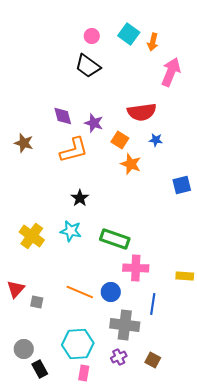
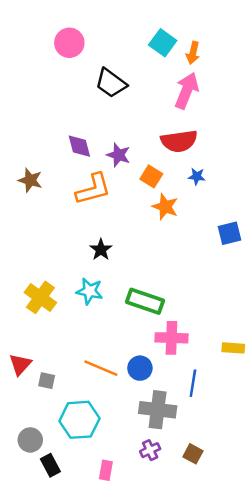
pink circle: (92, 36) -> (69, 43), moved, size x1.5
pink arrow: (171, 72) -> (187, 91), moved
cyan hexagon: (78, 344) -> (79, 420), moved

